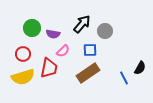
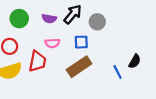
purple semicircle: (53, 34) -> (49, 19), moved
pink semicircle: (63, 51) -> (52, 43), turned 40

